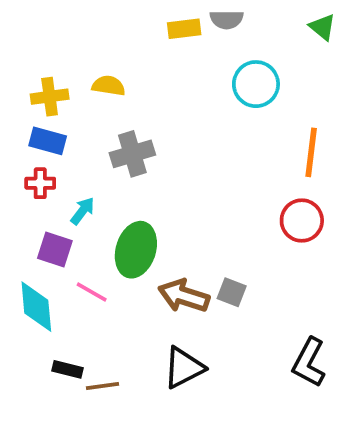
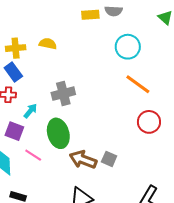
blue rectangle: (48, 141) -> (13, 72), turned 36
orange line: (311, 152) -> (138, 84), moved, turned -64
gray cross: (132, 154) -> (63, 94), moved
green ellipse: (136, 250) -> (58, 133), turned -36

